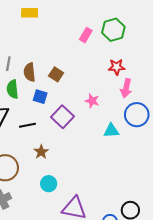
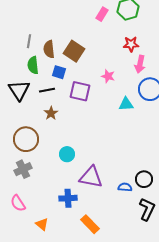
brown square: (56, 74) -> (74, 51), size x1.5
purple square: (62, 117) -> (80, 91), turned -30
black line: (27, 125) -> (47, 90), moved
brown star: (41, 152) -> (51, 113), moved

